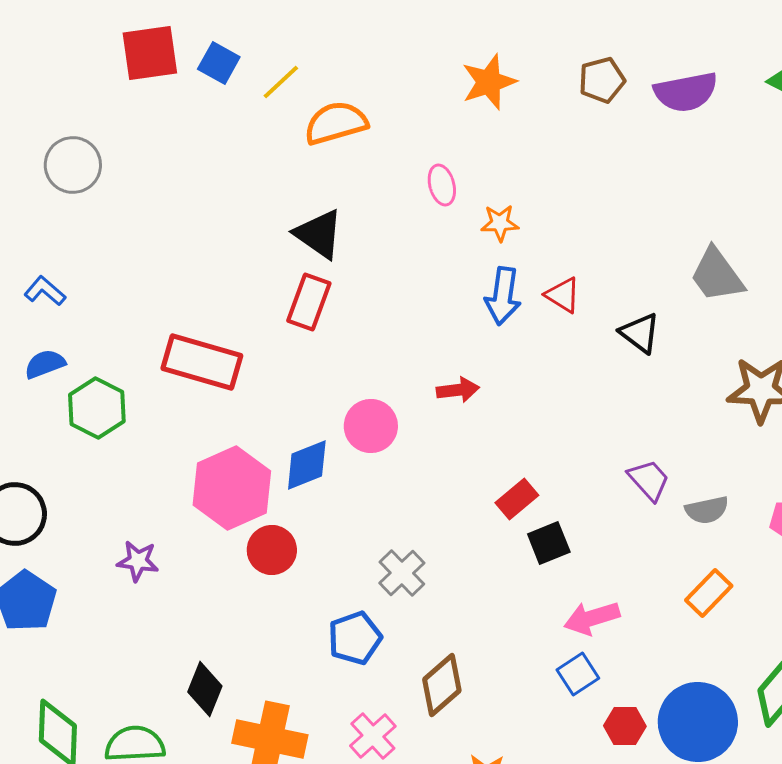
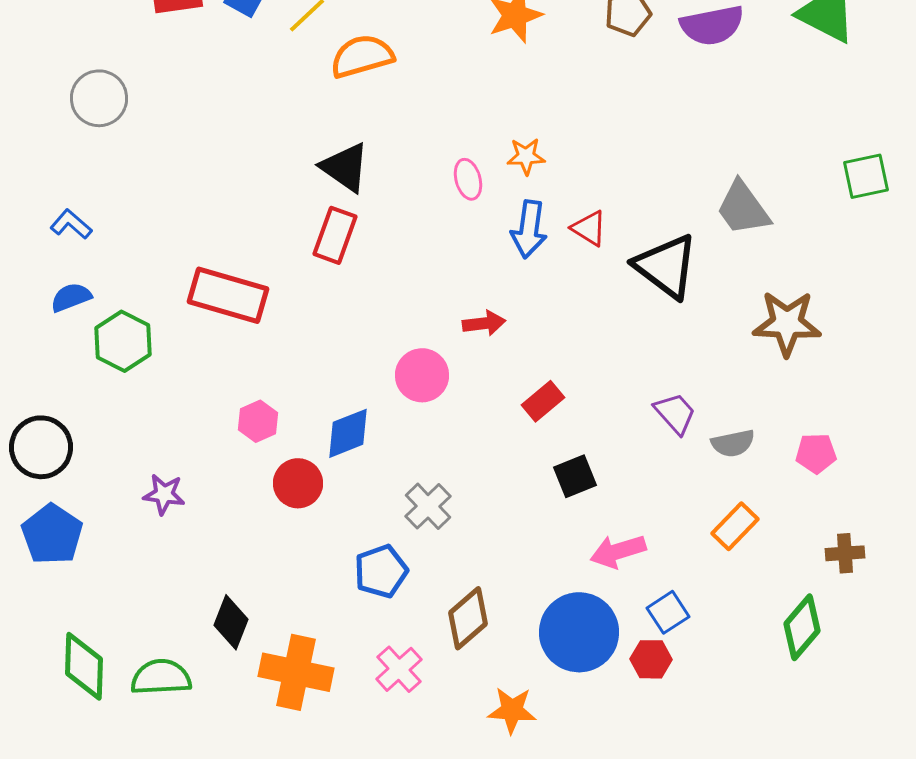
pink ellipse: (442, 185) -> (468, 179), moved
black triangle: (640, 333) -> (666, 266), size x1.6
pink circle: (371, 426) -> (422, 375), moved
blue diamond: (307, 465) -> (348, 433), moved
pink hexagon: (232, 488) -> (258, 421), size x0.5
red rectangle: (517, 499) -> (543, 401), moved
blue square: (578, 674) -> (668, 612), moved
blue circle: (698, 722) -> (579, 632), moved

